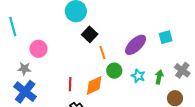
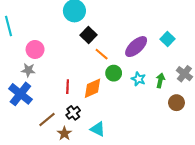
cyan square: (166, 37) -> (168, 39), turned -32
orange line: (102, 52) -> (102, 54), turned -32
gray star: (24, 69) -> (28, 70), moved

